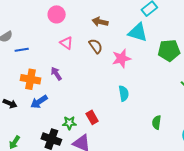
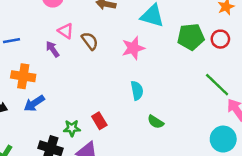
brown semicircle: (96, 46) -> (90, 41), moved
purple arrow: (56, 74) -> (53, 49), moved
green semicircle: (157, 122) -> (156, 122), moved, turned -64

